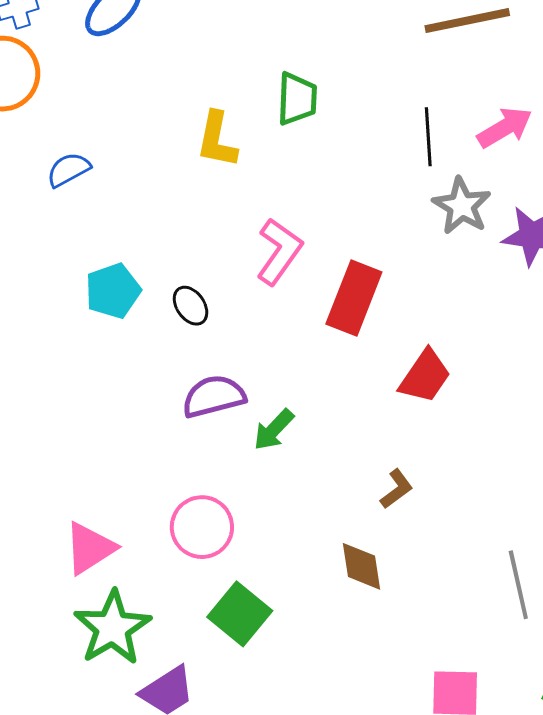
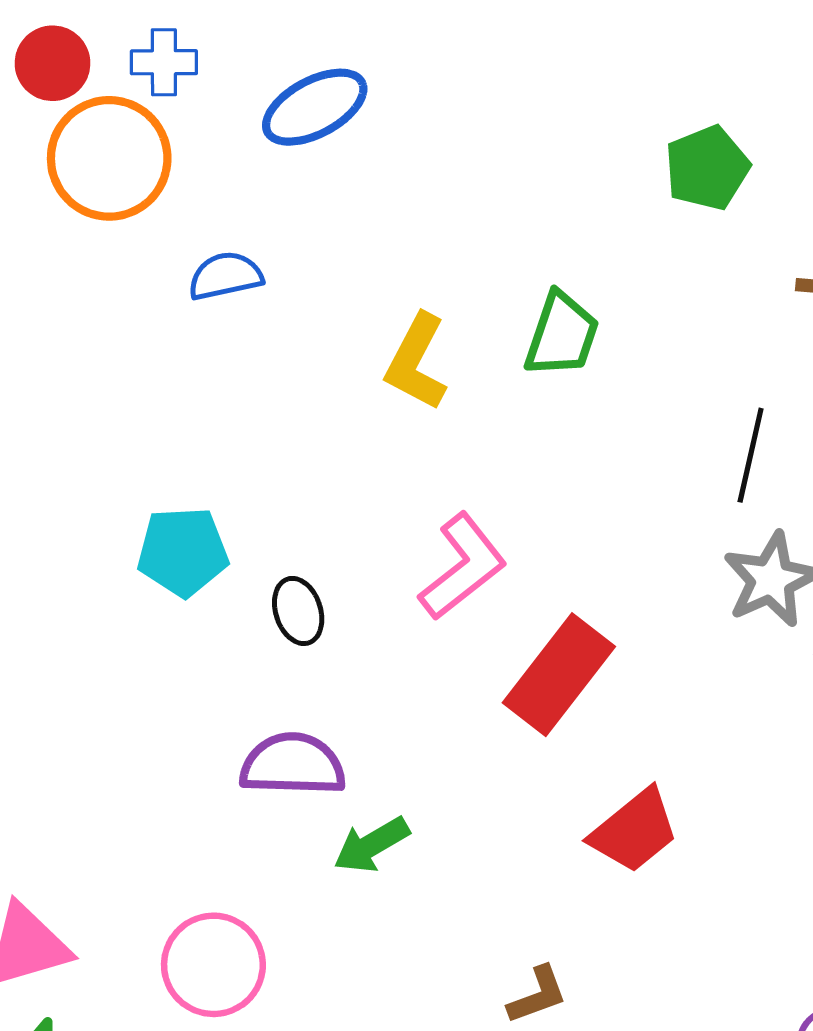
blue semicircle: (68, 170) -> (225, 276), moved

